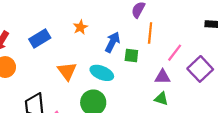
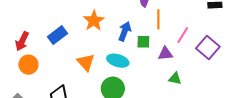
orange star: (80, 27) -> (94, 21), size x1.5
purple triangle: (163, 77) -> (165, 54), moved

